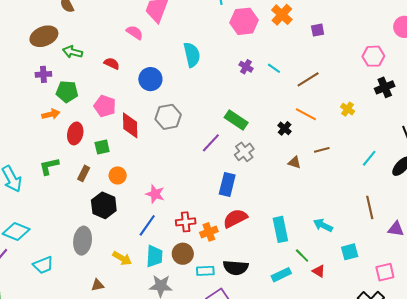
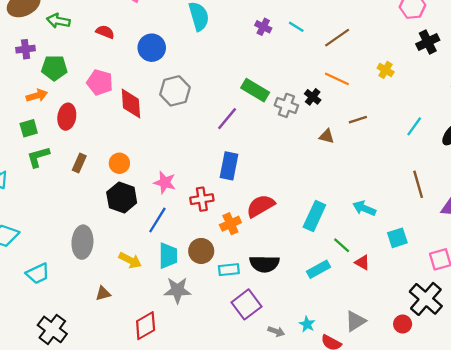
green square: (102, 147) -> (29, 128), moved
gray cross: (244, 152) -> (286, 105), moved, turned -30
blue rectangle: (227, 184) -> (229, 166), moved
black hexagon: (104, 205) -> (122, 197), moved
red cross: (186, 222) -> (202, 199), moved
cyan rectangle: (280, 229) -> (314, 216), turned 40

